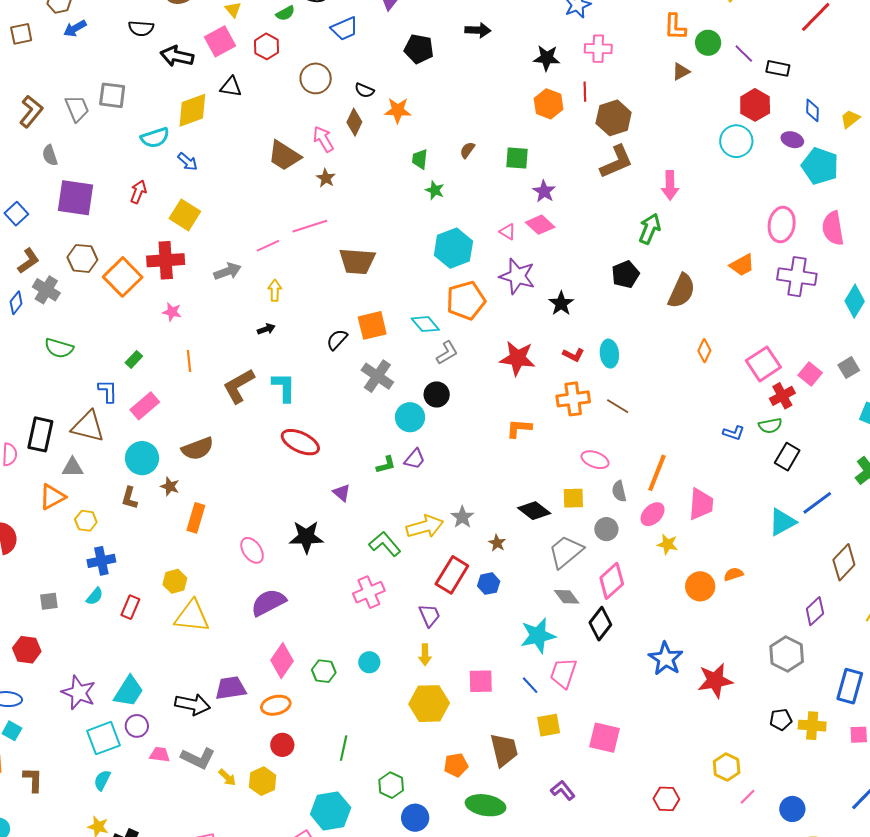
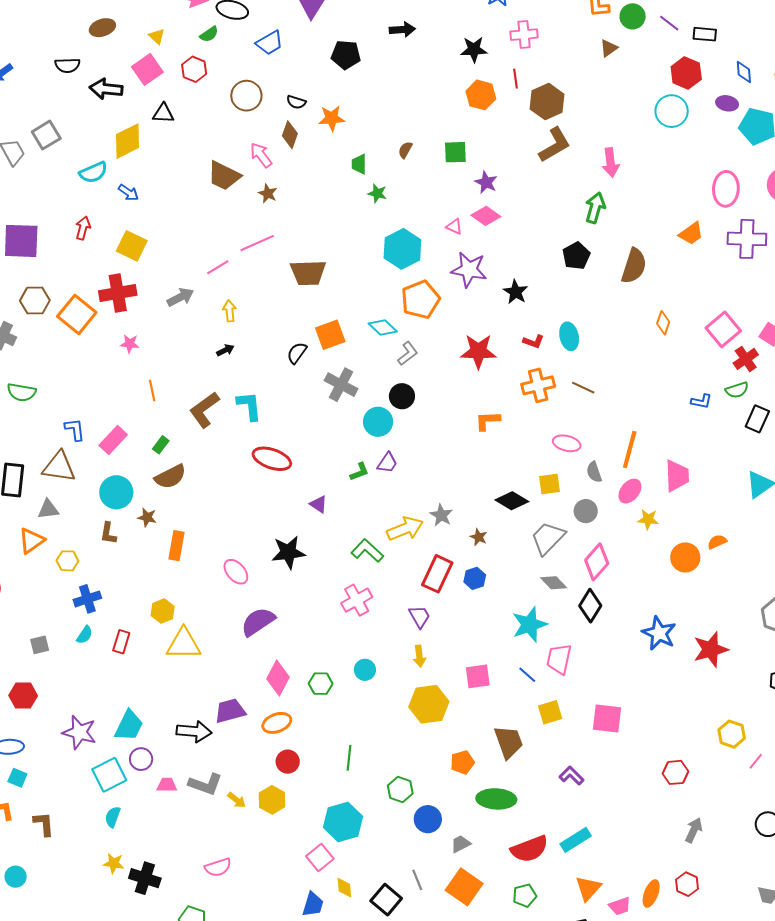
gray square: (112, 95) -> (46, 135), turned -32
green rectangle: (134, 359) -> (161, 445), moved

